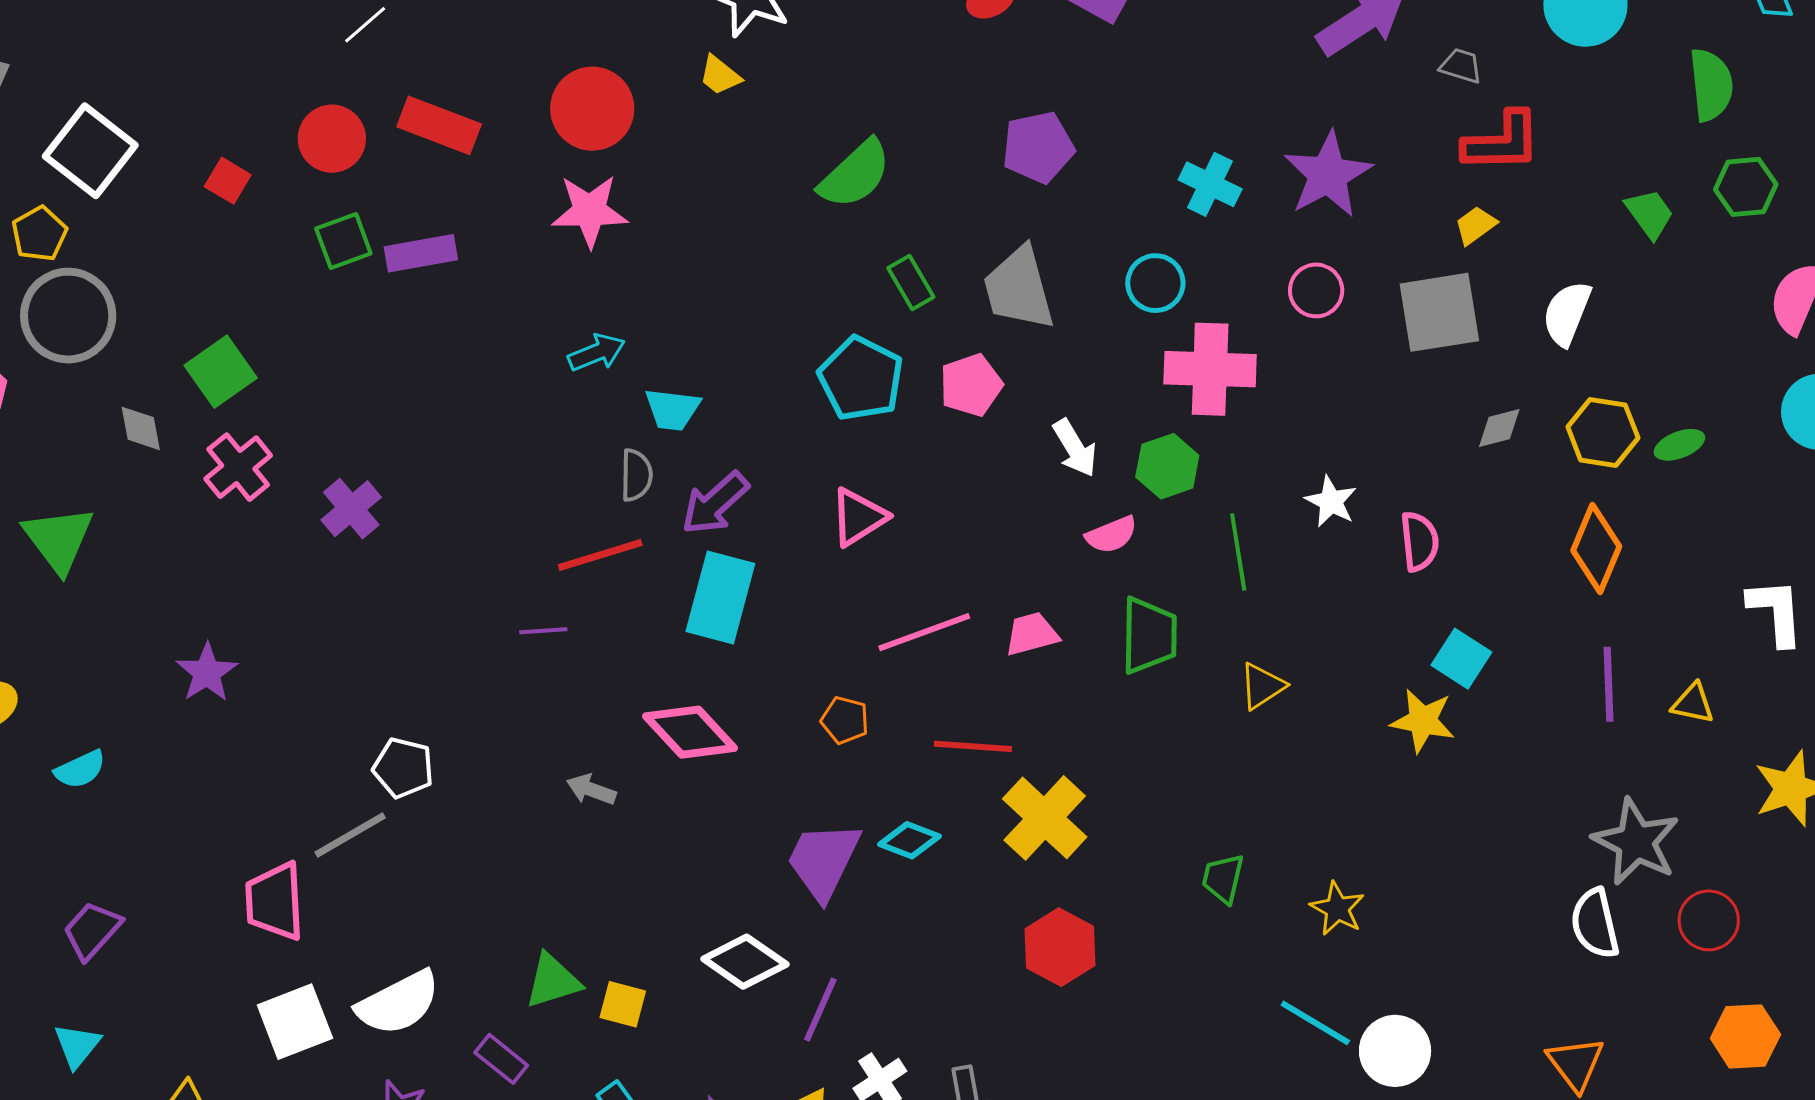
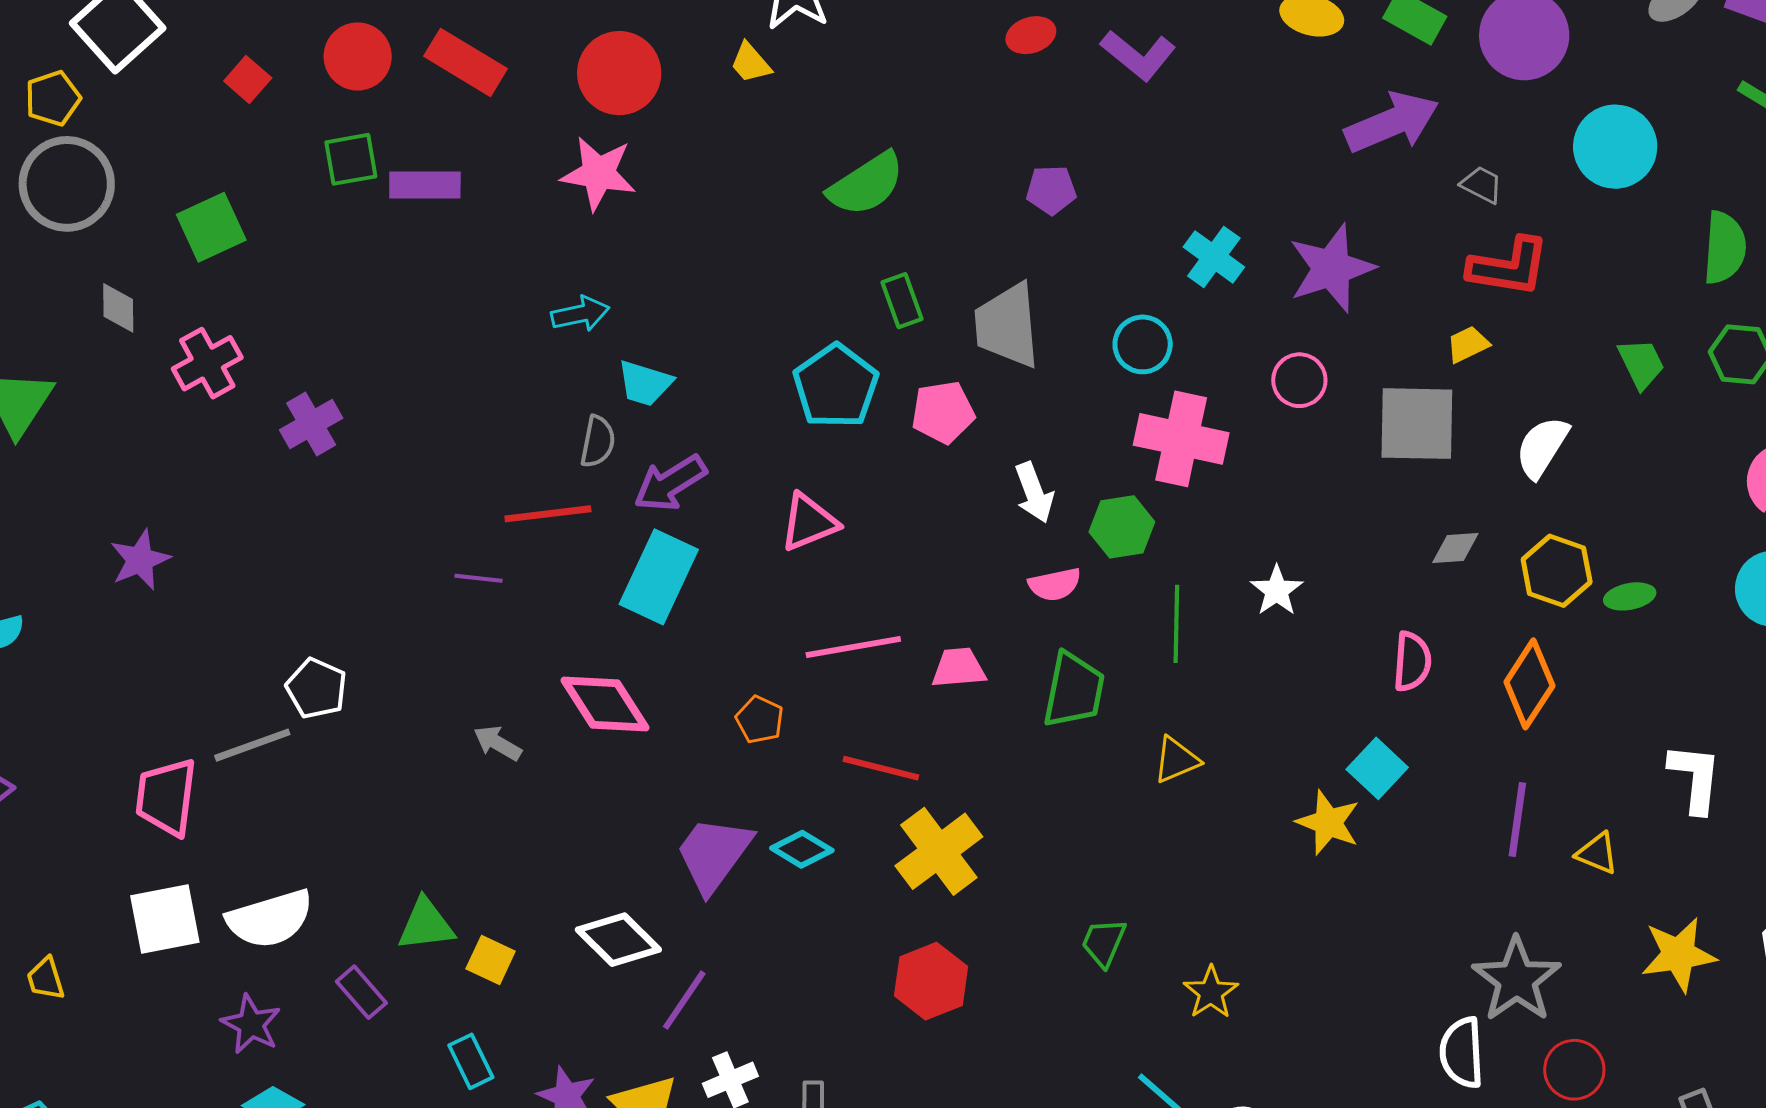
purple pentagon: (1038, 147) -> (1051, 190), size x0.7
green square: (221, 372) -> (211, 227), moved
pink semicircle: (1419, 541) -> (1412, 662), moved

